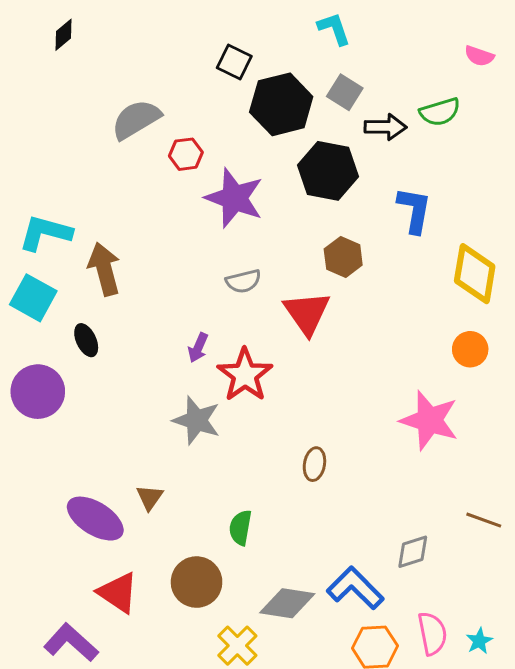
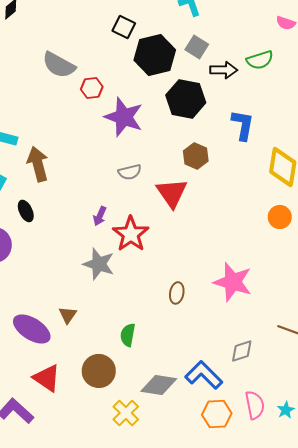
gray semicircle: (136, 119) -> (59, 65), turned -120
pink star: (429, 420) -> (233, 282), moved

